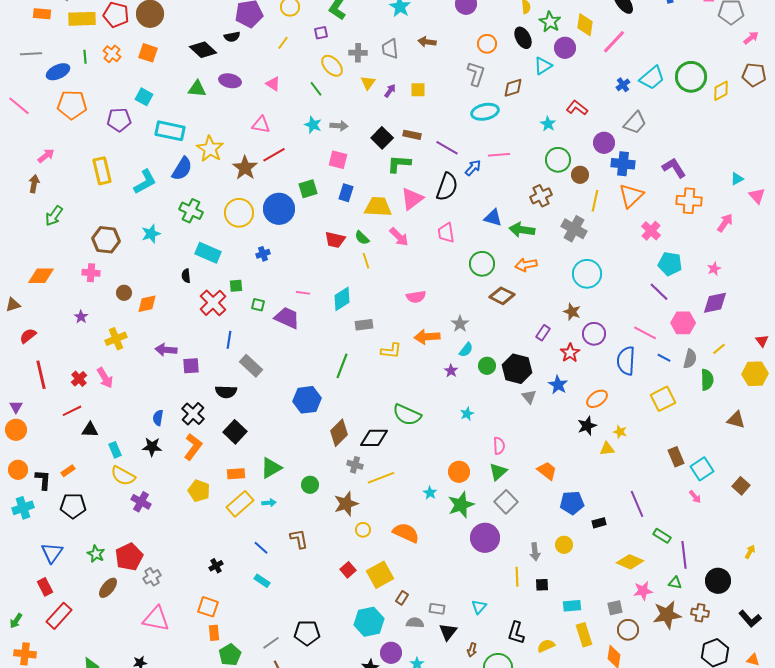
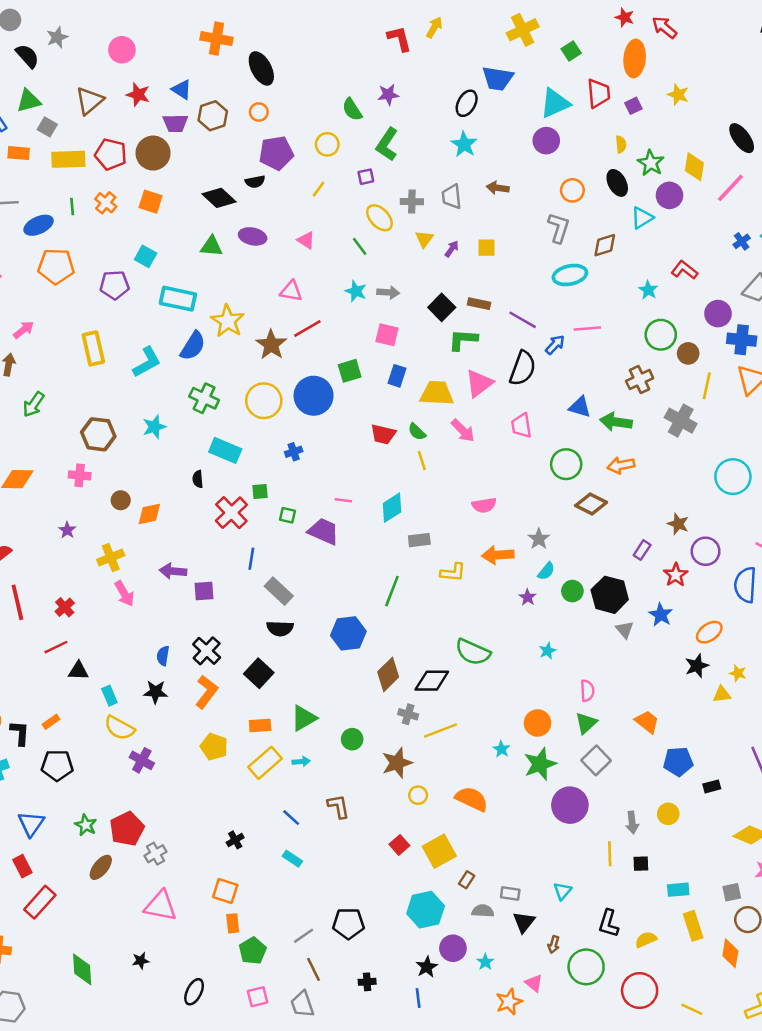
cyan circle: (587, 274) -> (733, 477), moved
pink arrow: (105, 378) -> (124, 594), moved
black semicircle: (226, 392) -> (280, 628), moved

